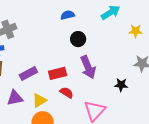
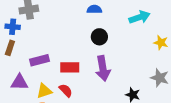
red semicircle: (67, 93) -> (66, 90), moved

